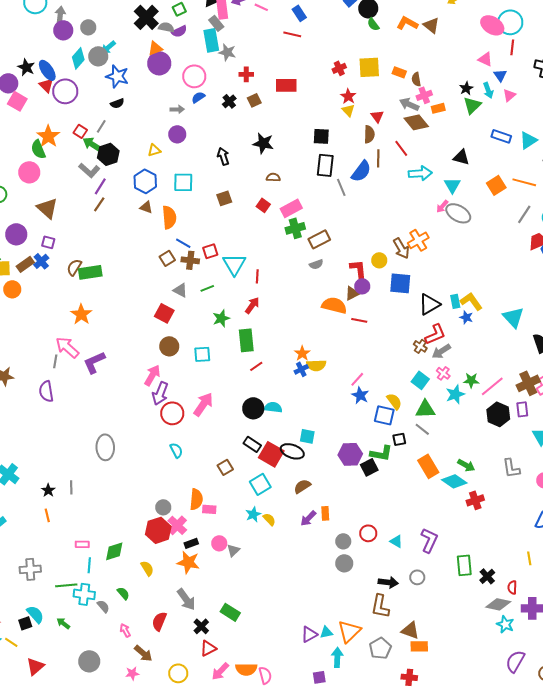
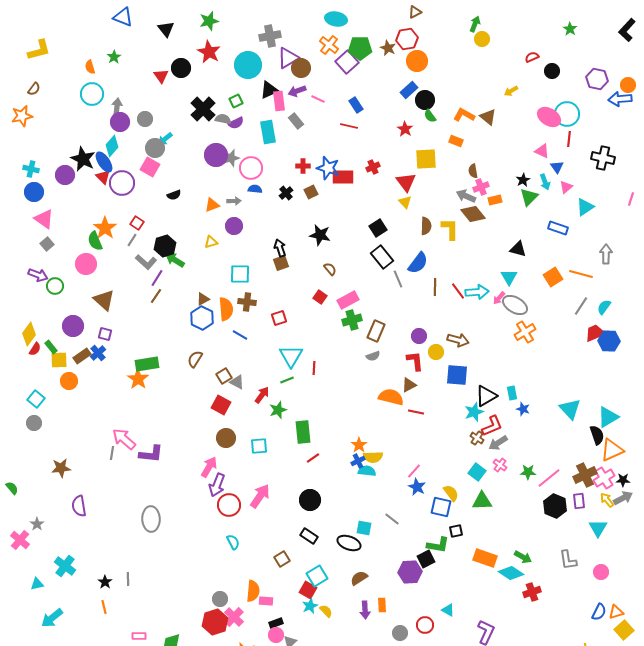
gray rectangle: (216, 23) -> (296, 121), moved
orange triangle: (155, 48) -> (212, 205), moved
gray star: (227, 52) -> (231, 158), moved, turned -30
cyan diamond: (78, 58) -> (112, 146), moved
black star: (26, 67) -> (83, 159), size x1.4
red cross: (339, 68) -> (373, 167), moved
orange rectangle: (399, 72) -> (456, 141), moved
blue star: (117, 76) -> (328, 168), moved
red star: (348, 96) -> (405, 129), moved
blue semicircle: (198, 97) -> (255, 189), turned 40
pink square: (17, 101) -> (150, 167), moved
red triangle: (377, 116) -> (406, 182), moved, size x1.5
gray line: (101, 126) -> (132, 240), moved
black square: (321, 136) -> (378, 228), turned -36
cyan triangle: (528, 140) -> (585, 207), moved
green arrow: (92, 144) -> (175, 260), moved
red line: (401, 148) -> (458, 291), moved
brown line: (378, 158) -> (435, 287), moved
black rectangle: (325, 165) -> (382, 257), turned -45
cyan arrow: (420, 173) -> (477, 292), moved
brown semicircle: (273, 177) -> (330, 269), turned 48
blue hexagon: (145, 181) -> (202, 318), moved
brown square: (224, 198) -> (281, 263), moved
brown triangle: (146, 207) -> (203, 299), turned -48
brown rectangle: (319, 239) -> (376, 331), turned -40
orange cross: (418, 240) -> (525, 332), moved
brown arrow: (401, 248) -> (458, 340), turned -45
red square: (210, 251) -> (279, 318), moved
brown square: (167, 258) -> (224, 376), moved
brown cross: (190, 260) -> (247, 302), moved
brown semicircle: (74, 267) -> (195, 359), moved
purple circle: (362, 286) -> (419, 336), moved
green line: (207, 288) -> (287, 380), moved
yellow L-shape: (471, 301) -> (450, 229), moved, turned 35
red arrow: (252, 305) -> (262, 395), moved
orange star: (81, 314) -> (138, 379), moved
purple L-shape: (94, 362) -> (151, 454), turned -150
purple semicircle: (46, 391) -> (79, 506), moved
cyan star: (455, 394) -> (474, 412), moved
cyan semicircle: (273, 407) -> (367, 471), moved
gray line: (422, 429) -> (392, 519), moved
gray ellipse: (105, 447) -> (151, 519), moved
red square: (271, 454) -> (308, 590), moved, size x0.7
purple hexagon: (350, 454) -> (410, 572), moved
orange rectangle: (428, 466) -> (485, 558), turned -40
purple arrow: (308, 518) -> (365, 610), turned -48
cyan triangle: (396, 541) -> (448, 610), moved
black rectangle: (191, 543) -> (276, 623), moved

